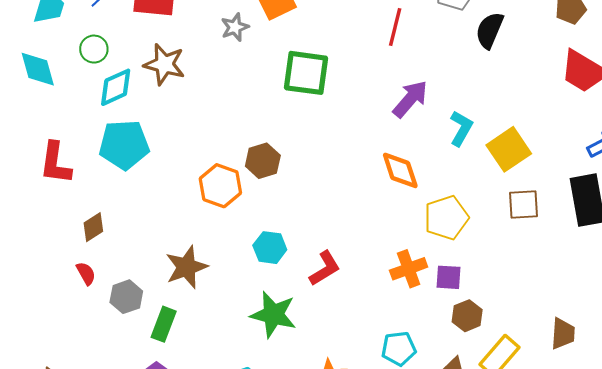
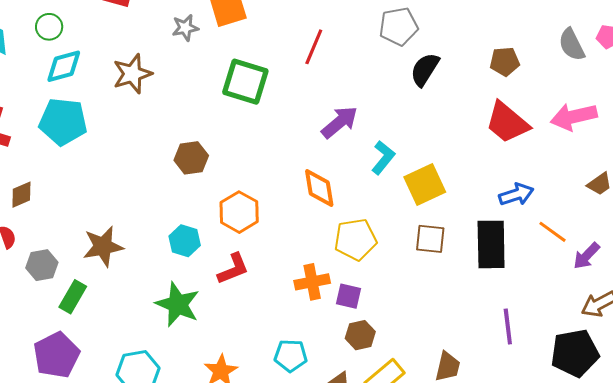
red line: (395, 27) -> (314, 47), moved
brown star: (164, 64) -> (132, 74), moved, turned 30
orange hexagon: (220, 186) -> (239, 212), moved

